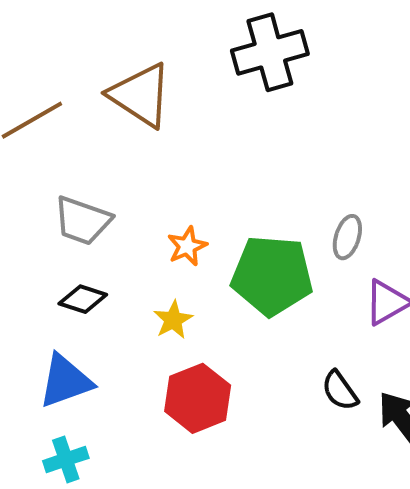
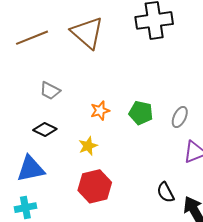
gray trapezoid: (82, 221) -> (50, 91), size x0.7
green pentagon: (272, 275) -> (141, 113), moved, size x0.6

